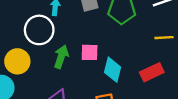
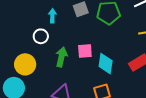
white circle: (39, 30) -> (41, 36), size x0.6

